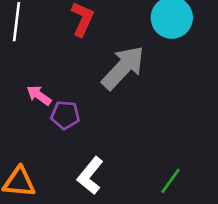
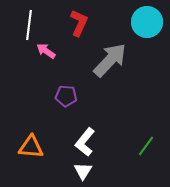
pink arrow: (39, 95) -> (46, 51), moved

